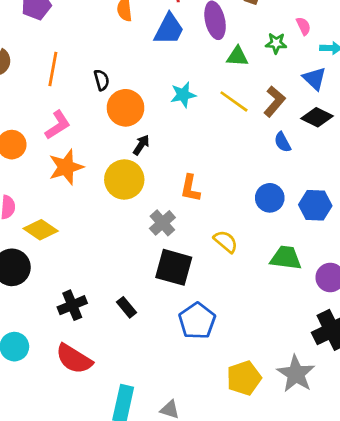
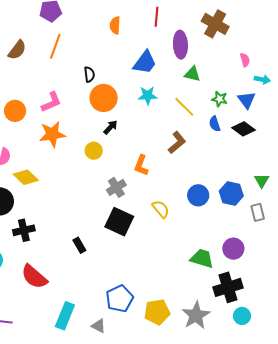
blue trapezoid: (169, 29) -> (145, 62), moved
green star: (276, 43) -> (220, 99), moved
orange line: (53, 69) -> (55, 46), moved
brown L-shape: (274, 101) -> (177, 143), moved
blue semicircle: (283, 142) -> (215, 124), moved
yellow circle: (124, 179) -> (94, 151), size x0.6
blue circle: (270, 198) -> (198, 195), moved
green trapezoid: (286, 258) -> (202, 259), moved
black cross: (72, 305) -> (24, 230), moved
blue pentagon: (197, 321) -> (120, 299), moved

